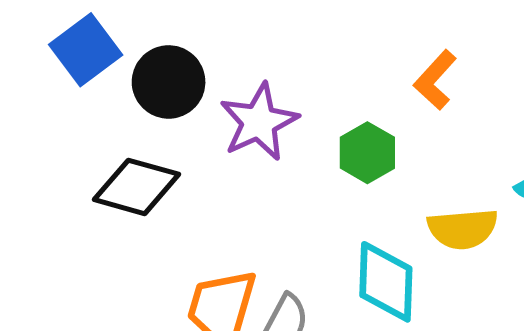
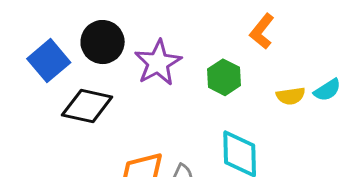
blue square: (86, 50) -> (49, 61), moved
yellow semicircle: (463, 229) -> (291, 96), moved, size x0.7

